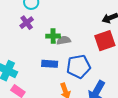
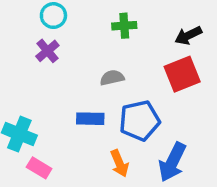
green cross: (53, 36) -> (124, 26), moved

